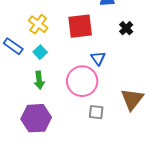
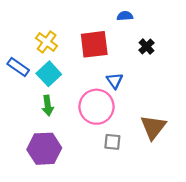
cyan square: (40, 52) -> (49, 74), size x1.5

